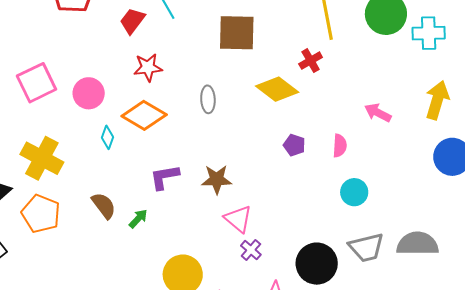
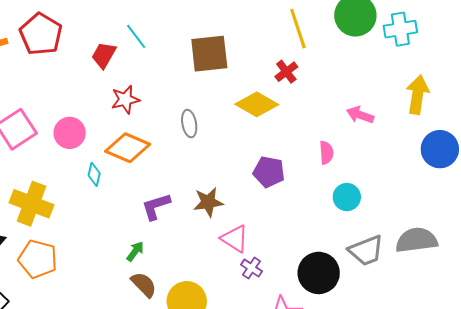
purple pentagon: (294, 145) -> (269, 172), moved, size x1.4
brown semicircle: (104, 206) -> (144, 285), moved

